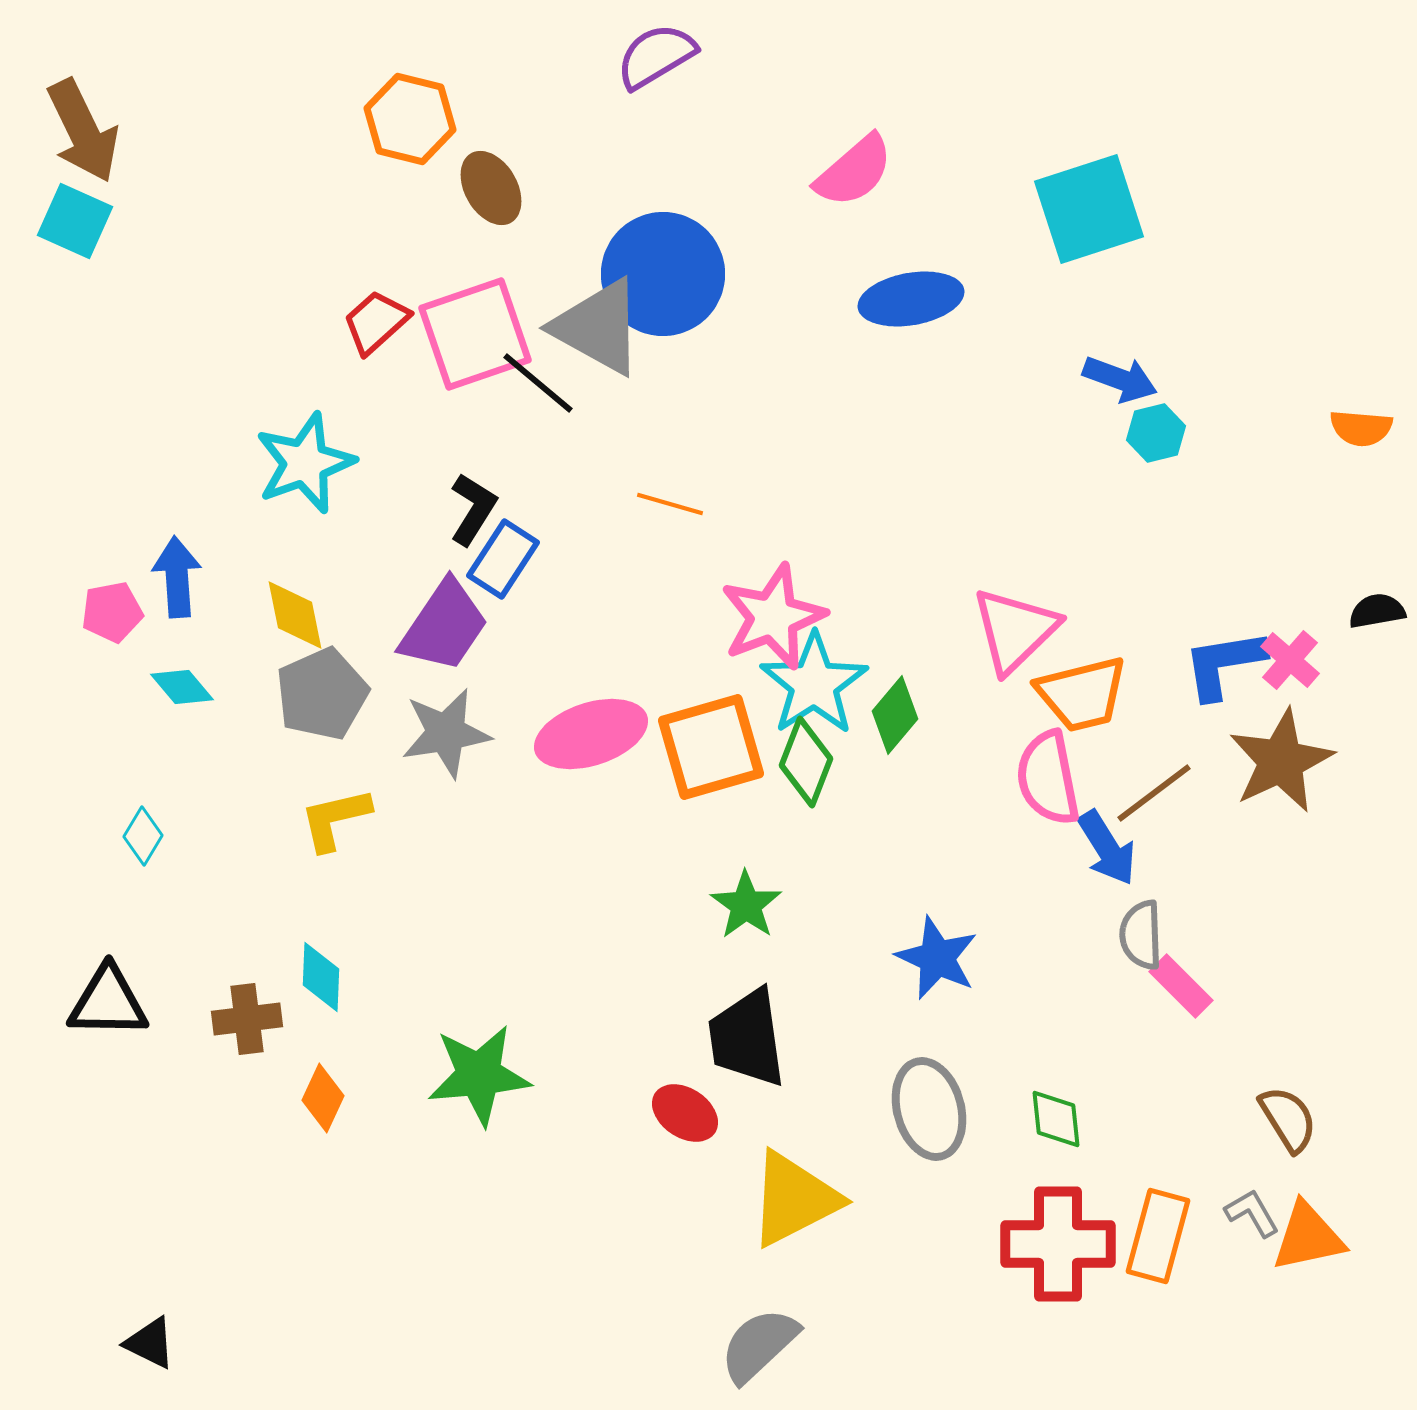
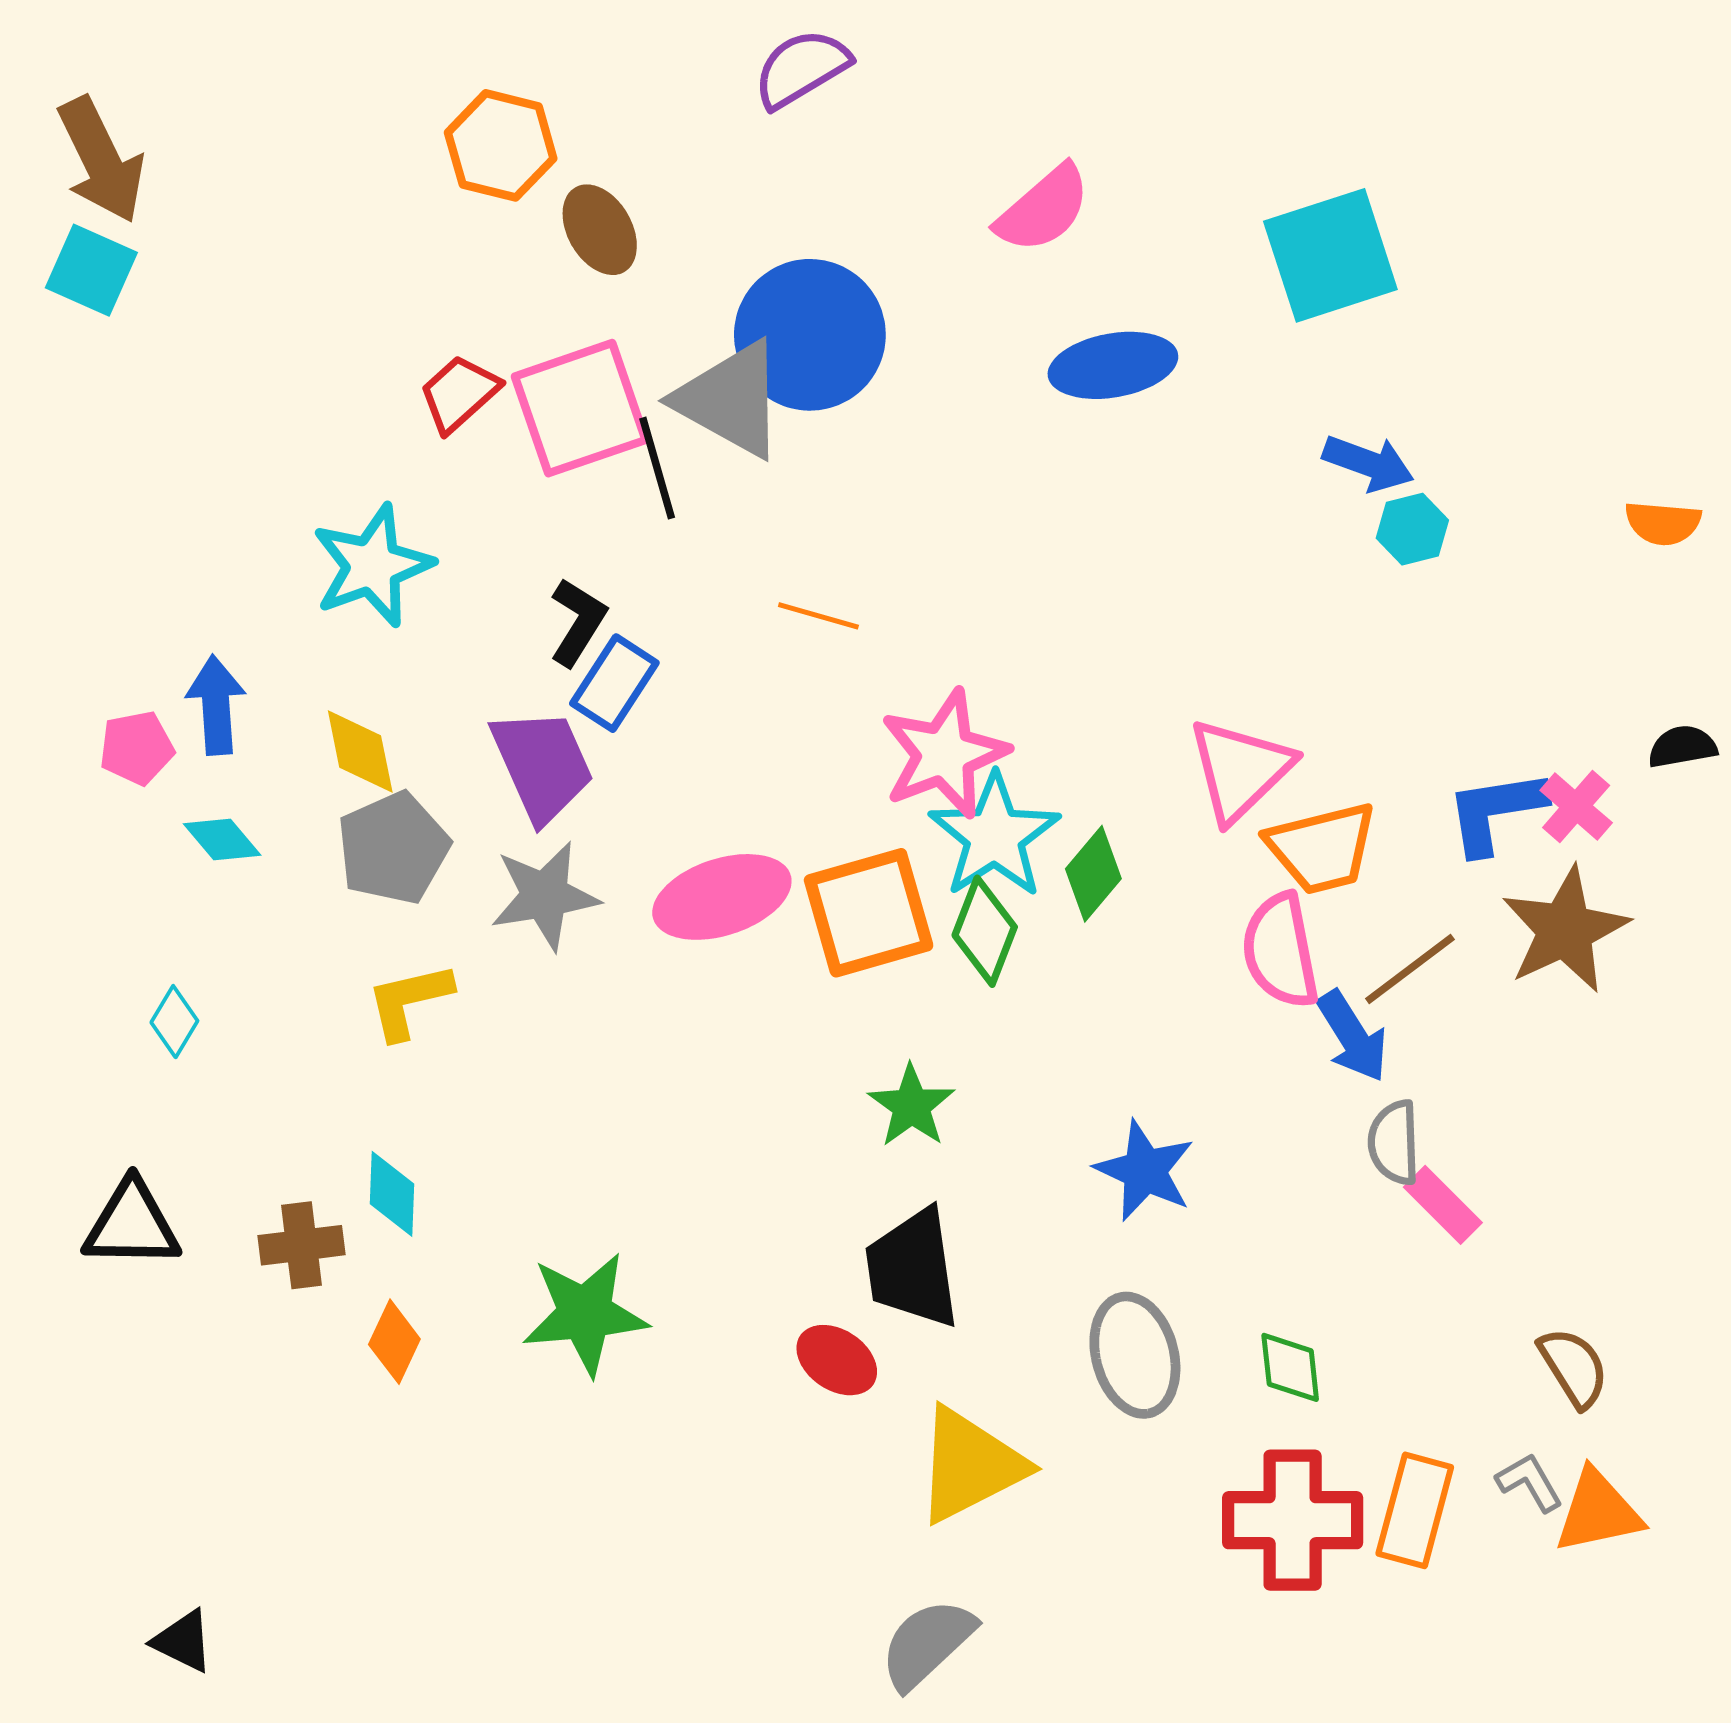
black line: (538, 383) -> (657, 468), turned 34
purple trapezoid: (444, 626) -> (542, 765), turned -58

